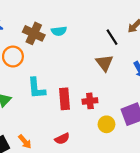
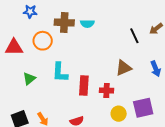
brown cross: (34, 33) -> (64, 23), turned -30
brown triangle: (104, 63) -> (124, 68), moved, turned 36

